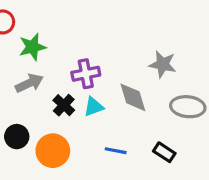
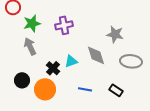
purple cross: (86, 74) -> (64, 25), moved
gray arrow: (29, 83) -> (30, 46), turned -90
black cross: (64, 105) -> (53, 68), moved

